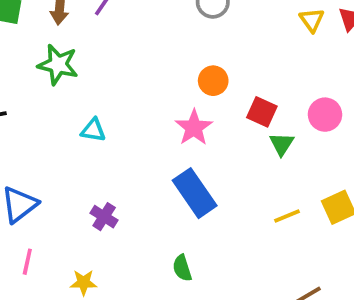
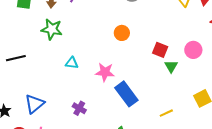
orange circle: (213, 81) -> (122, 33), moved
pink star: (194, 128) -> (105, 72), moved, turned -30
yellow line: (287, 216) -> (166, 113), moved

